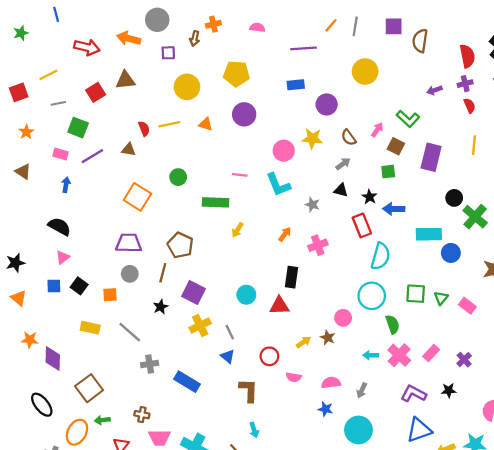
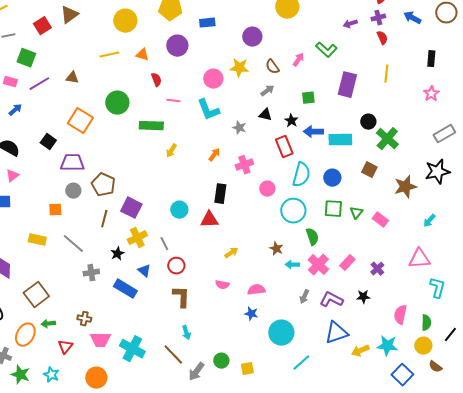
brown triangle: (125, 80) -> (69, 15), turned -30
blue rectangle: (296, 85) -> (207, 23), moved
red semicircle: (144, 129) -> (156, 80), moved
brown square: (396, 146) -> (369, 170), moved
green circle: (178, 177) -> (117, 103), size x1.5
blue arrow: (66, 185) -> (15, 110), turned 40
cyan rectangle: (429, 234) -> (340, 140), moved
brown pentagon: (180, 245) -> (103, 185), moved
blue circle: (451, 253) -> (332, 178), moved
brown line: (163, 273) -> (104, 219), moved
black square: (79, 286) -> (48, 142), moved
black star: (161, 307) -> (117, 254), moved
pink circle: (343, 318) -> (267, 189), moved
brown star: (328, 338) -> (276, 249), moved
blue triangle: (228, 356) -> (144, 271), moved
red circle: (269, 356) -> (176, 266), moved
gray arrow: (362, 390) -> (304, 297), moved

